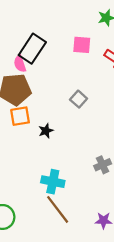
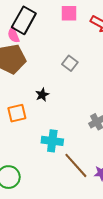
orange square: (20, 116) -> (17, 113), moved
brown line: (58, 209) -> (76, 165), moved

